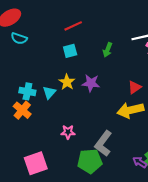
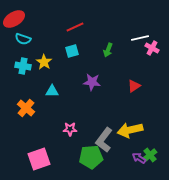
yellow star: (67, 82) -> (44, 62), moved
cyan cross: (27, 91) -> (23, 66), moved
cyan triangle: (49, 92) -> (52, 91), turned 48
yellow arrow: (130, 110) -> (130, 130), moved

